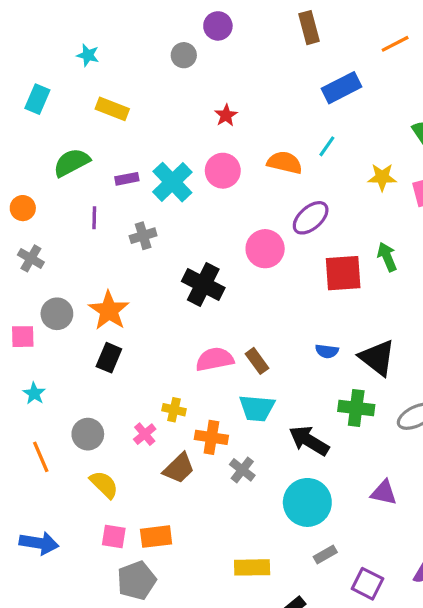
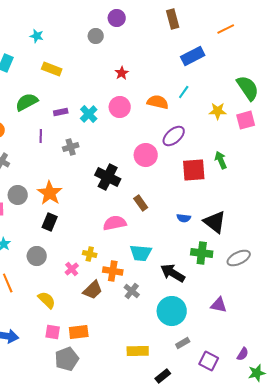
cyan cross: (172, 182) -> (89, 114), size x0.7
brown rectangle: (257, 361) -> (141, 203), moved
gray circle: (88, 434) -> (37, 256), moved

